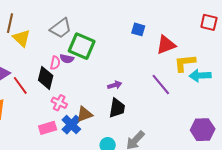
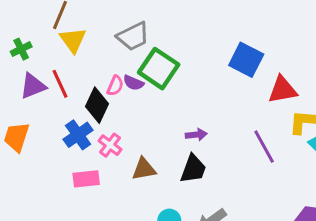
blue square: (138, 29) -> (246, 60), size x1.6
red line: (20, 85) -> (60, 84), moved
blue cross: (71, 125) -> (78, 135), moved

